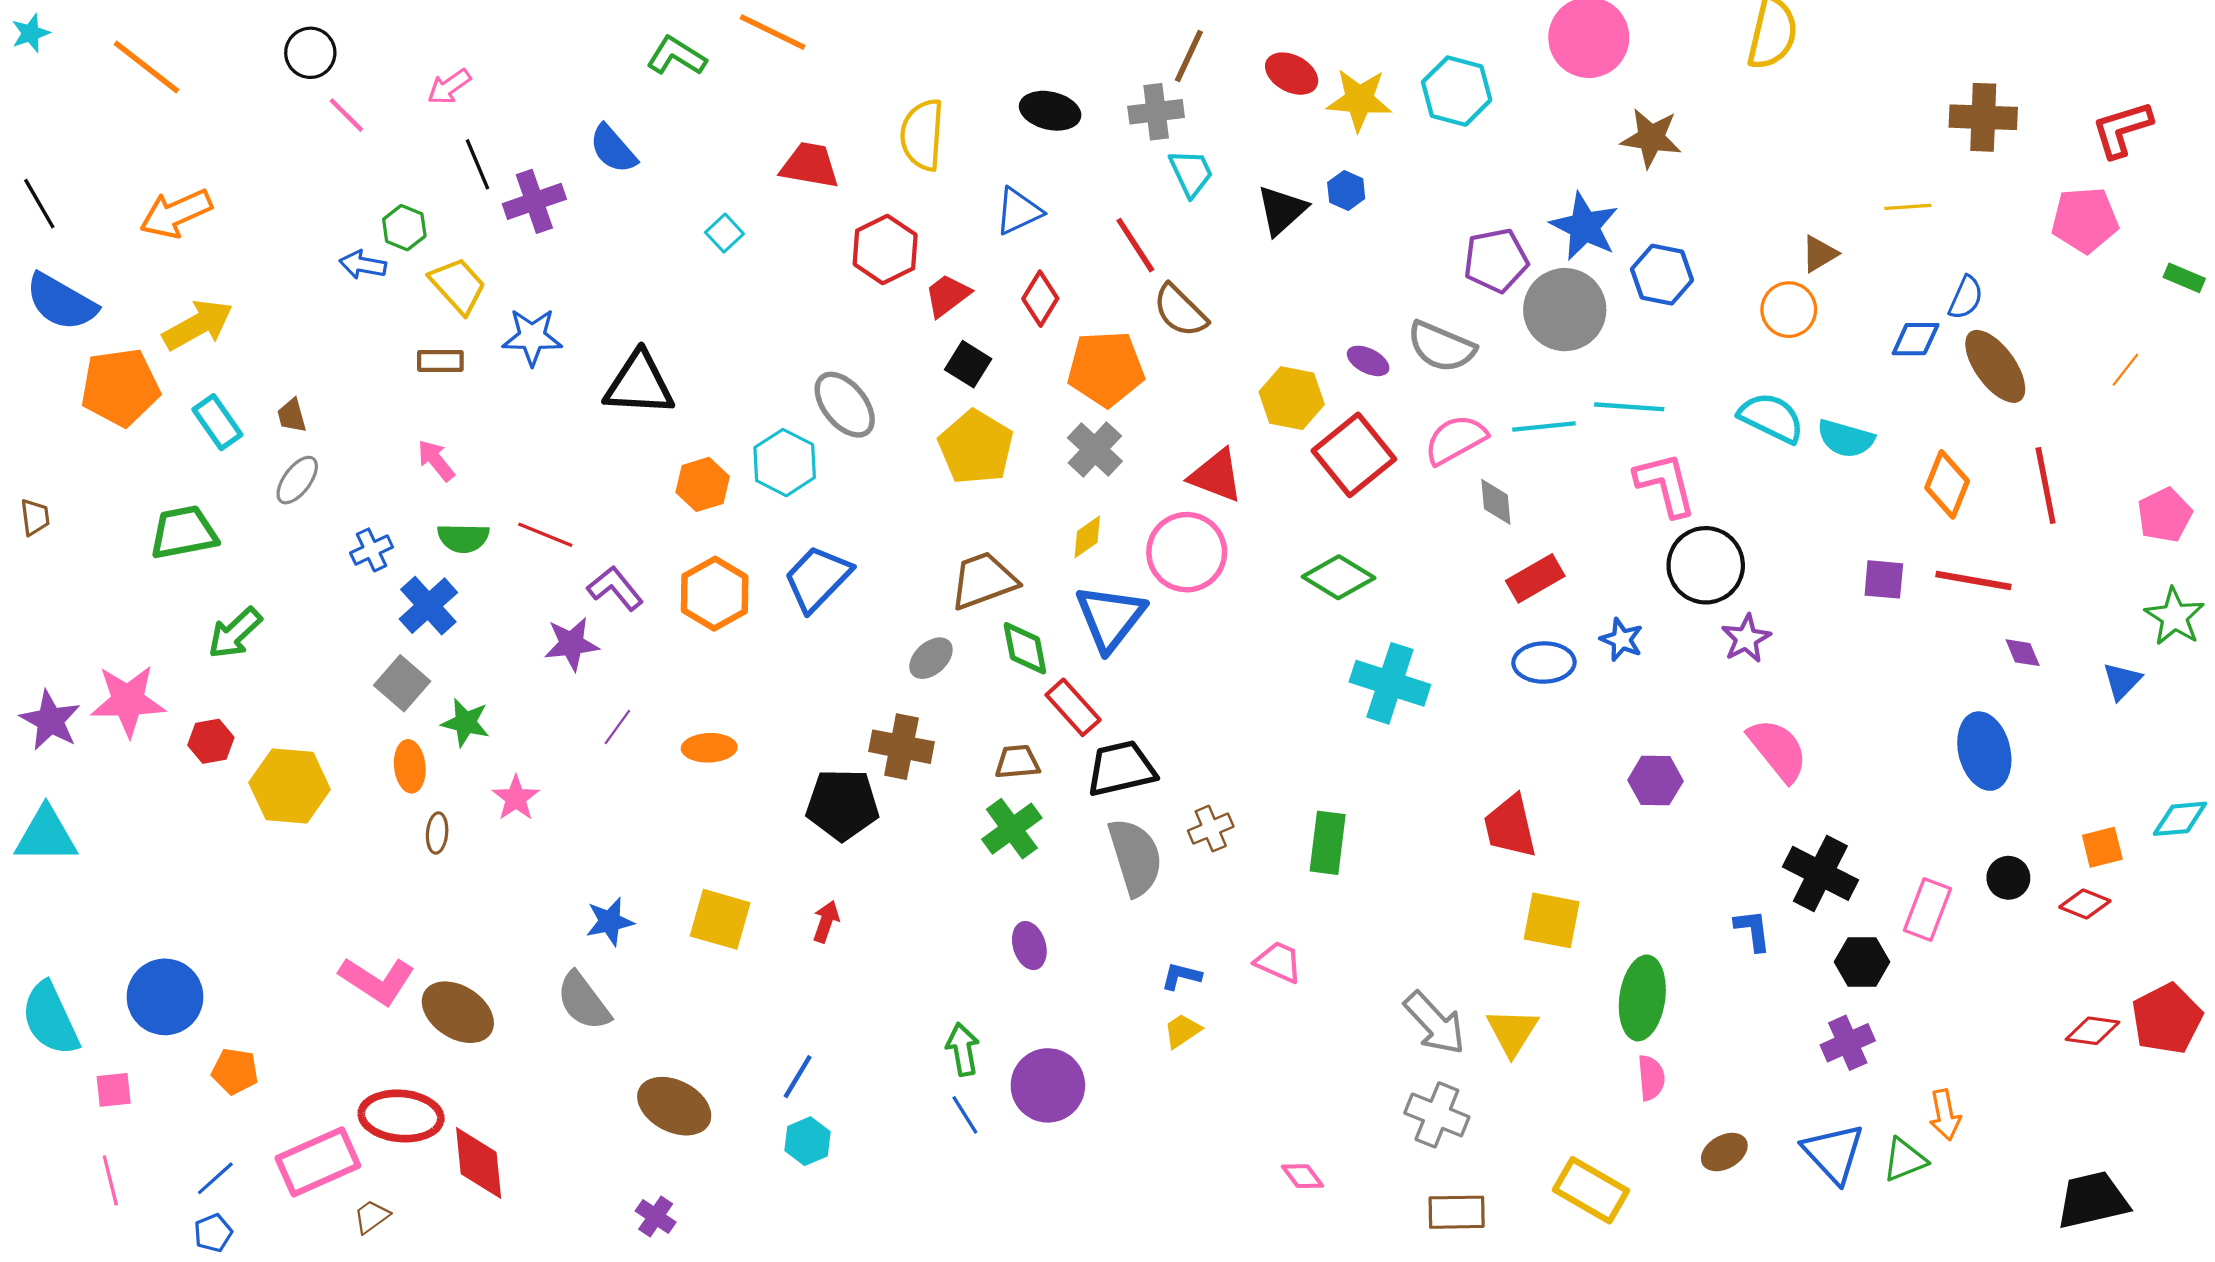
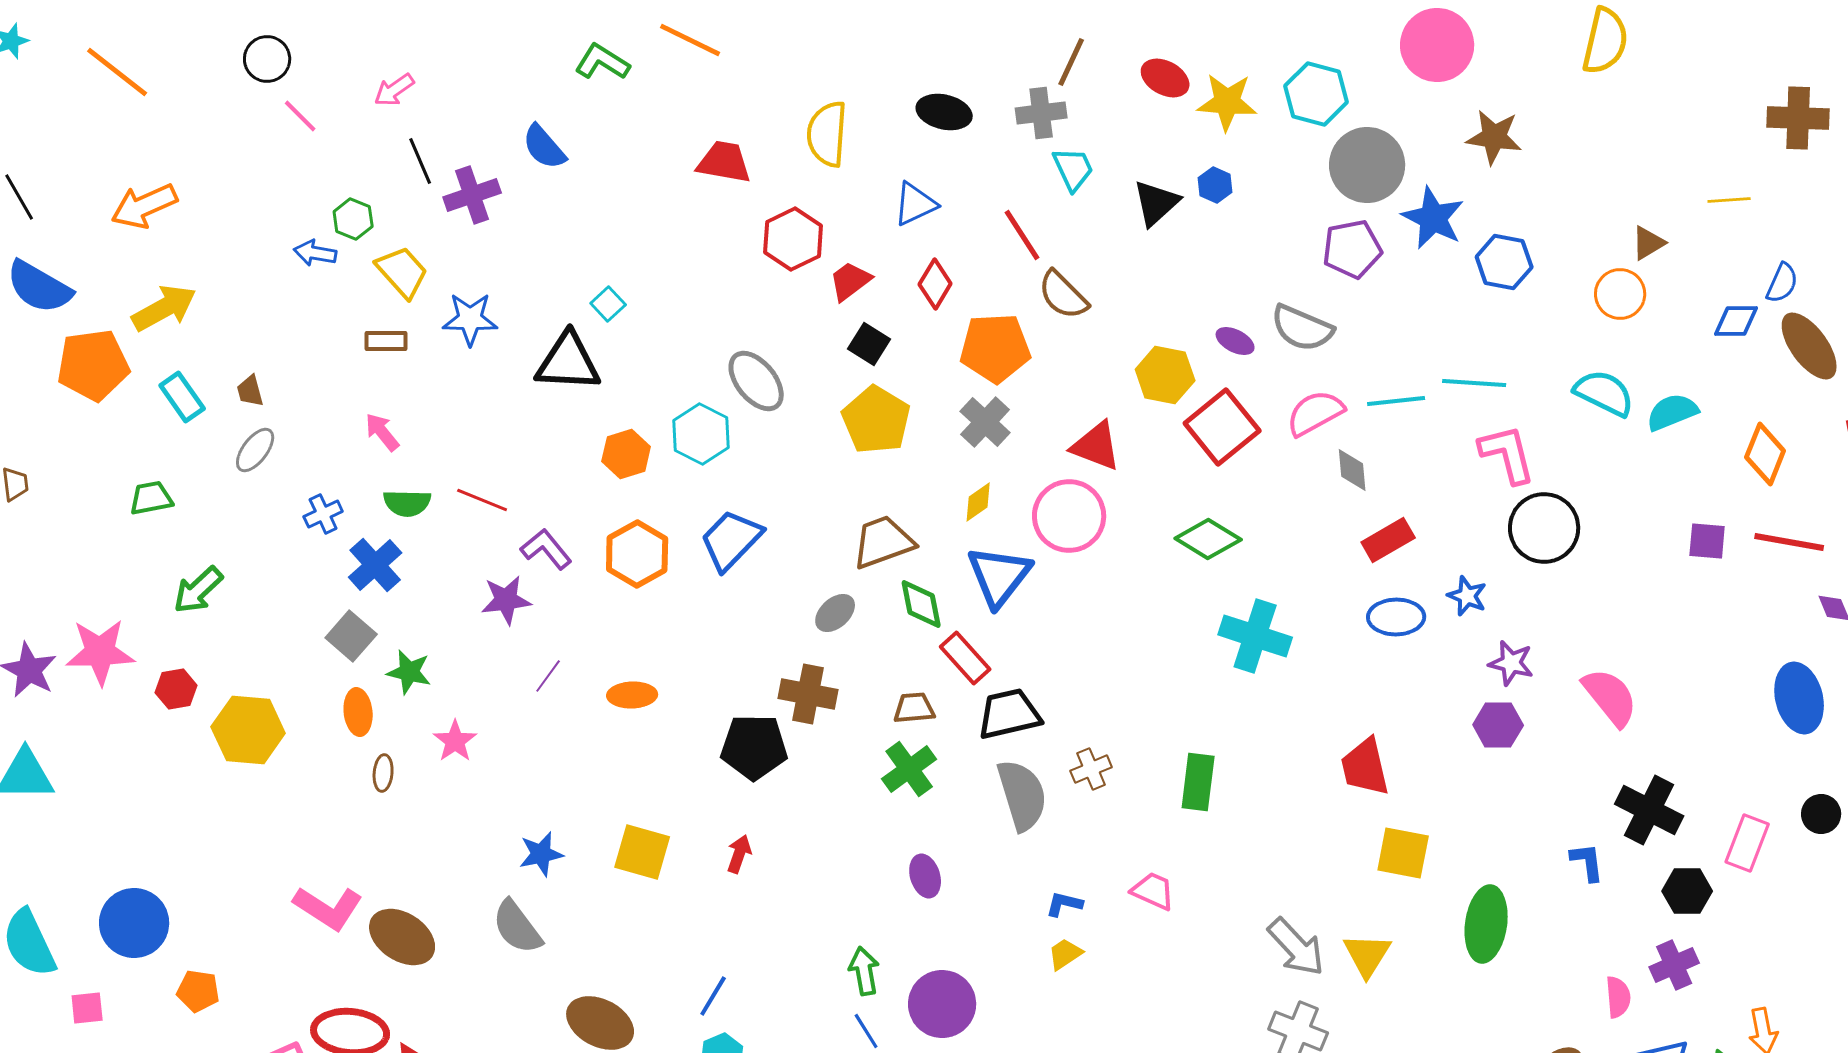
cyan square: (724, 233) -> (608, 304), moved
gray circle: (1565, 310) -> (1367, 165), moved
cyan semicircle: (1846, 439) -> (1672, 412), turned 142
green trapezoid: (184, 532) -> (151, 498), size x0.7
purple star: (1746, 638) -> (1511, 663), moved, turned -30
pink semicircle: (1651, 1078) -> (1618, 997), moved

